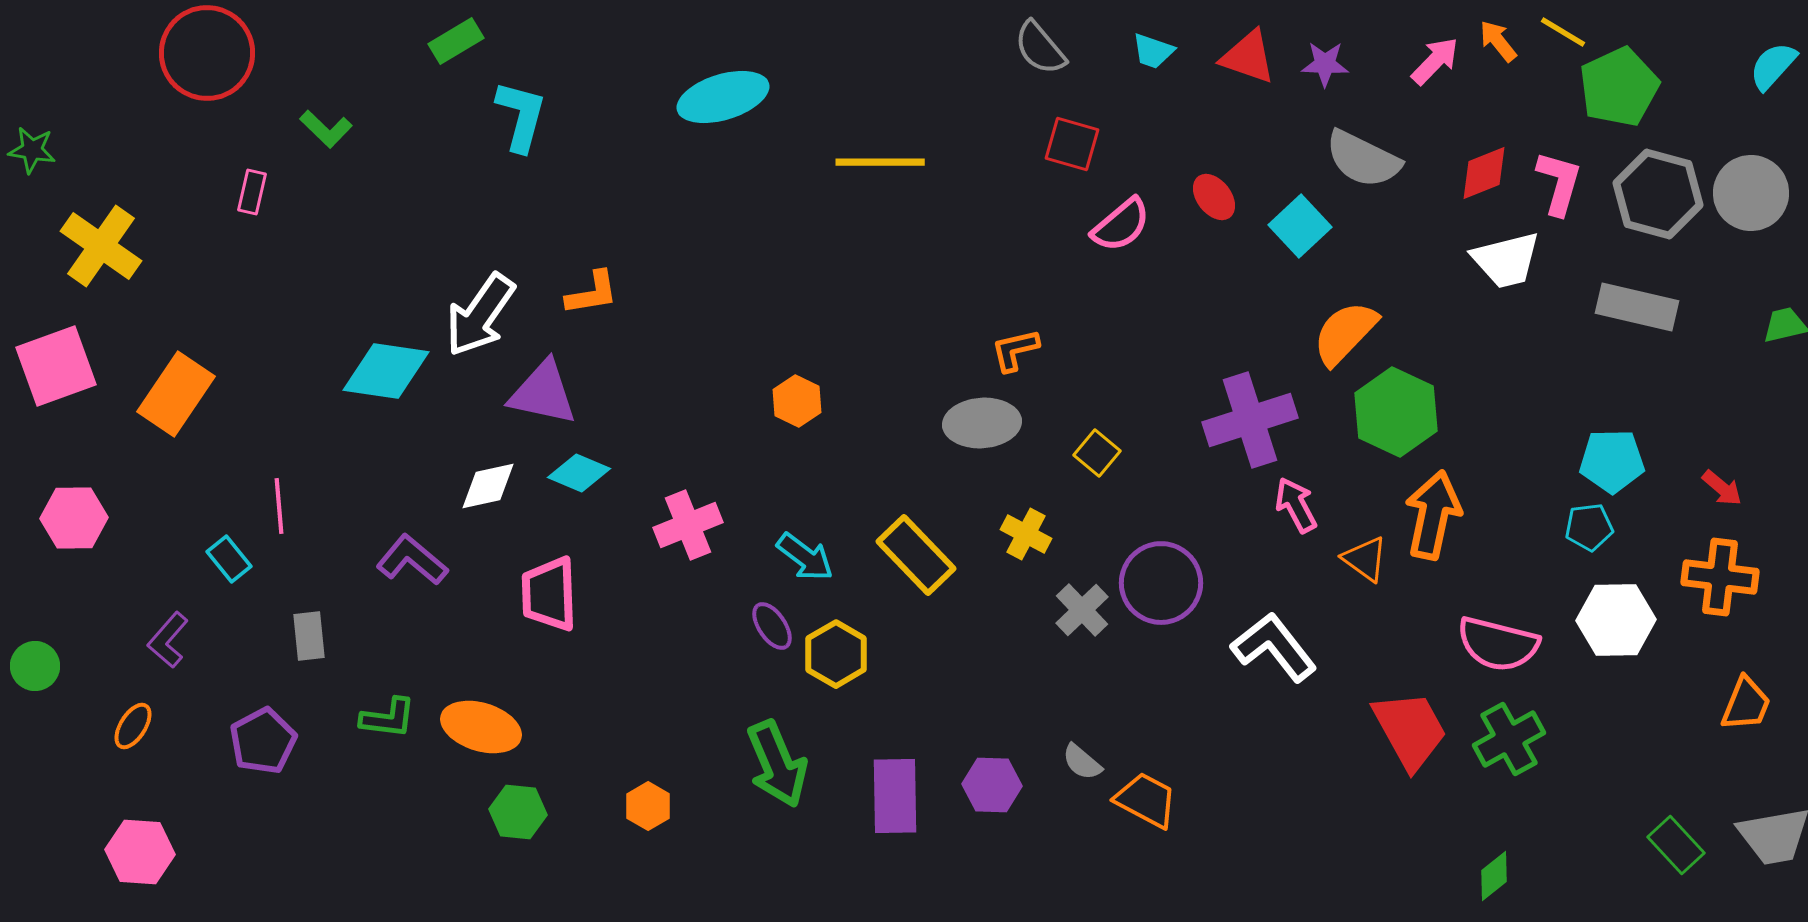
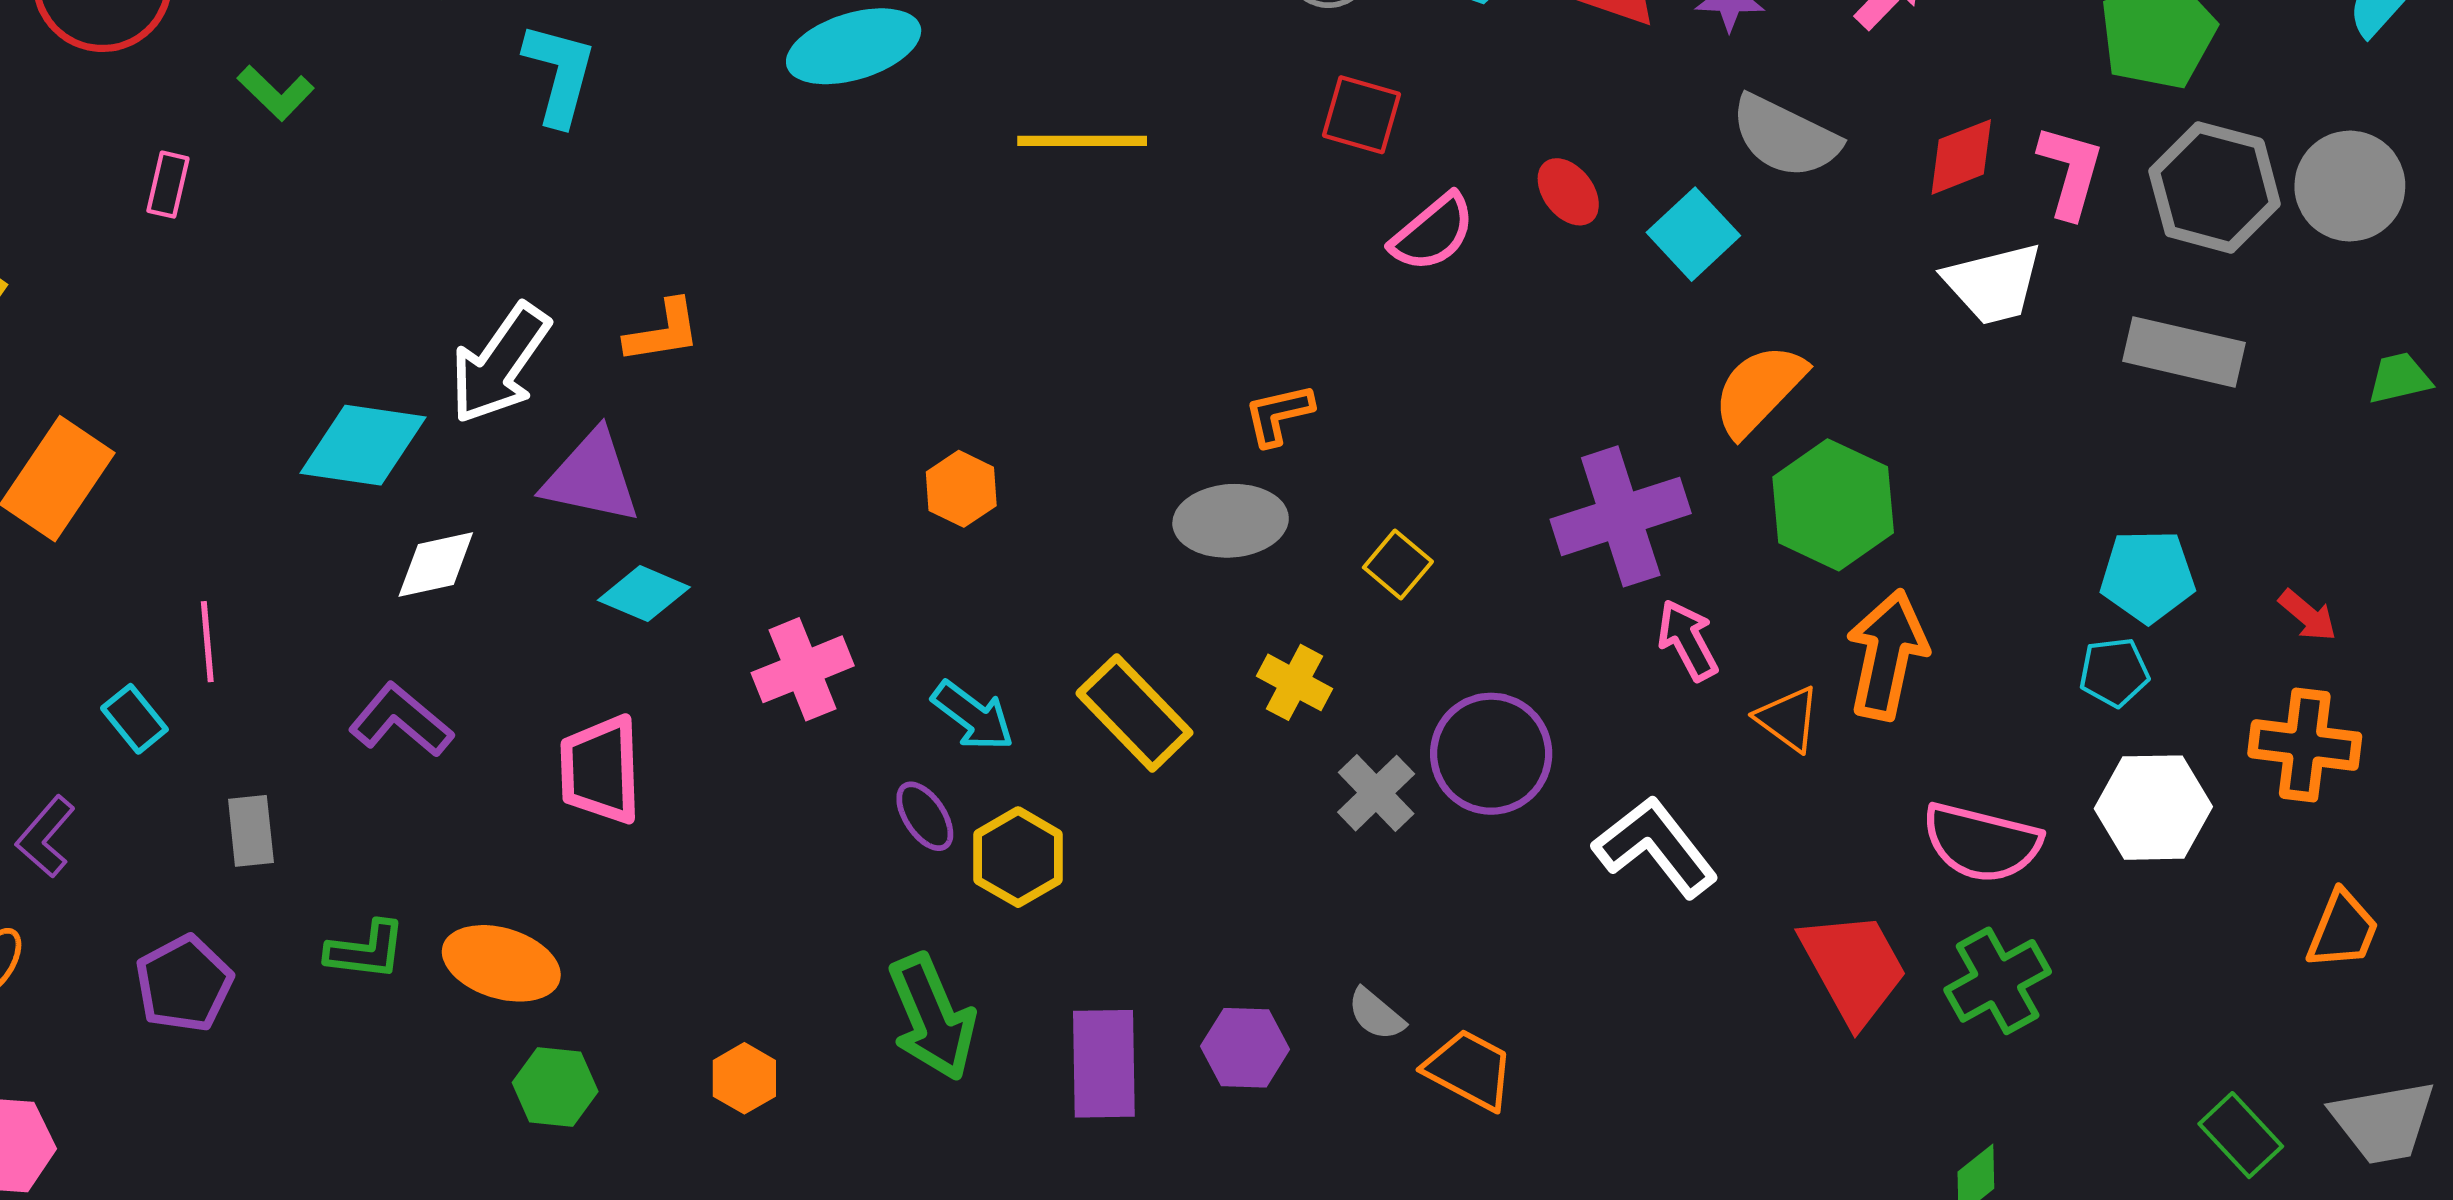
white diamond: (488, 486) -> (436, 564), moved

